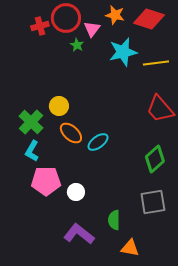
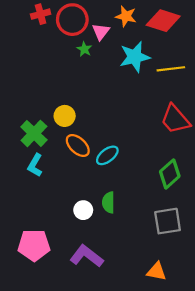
red cross: (40, 26) -> (41, 14), moved
pink pentagon: (46, 181) -> (34, 245), moved
green semicircle: (114, 220) -> (108, 202), moved
orange triangle: (130, 248) -> (157, 271), moved

